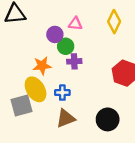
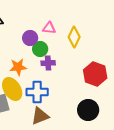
yellow diamond: (114, 22) -> (74, 37), moved
blue cross: (62, 93) -> (37, 92), size x1.5
black circle: (108, 119) -> (88, 110), moved

